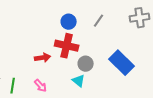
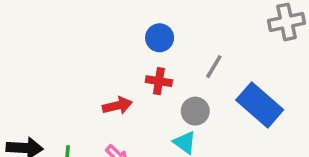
gray line: (99, 21) -> (214, 67), moved
red cross: (67, 46) -> (159, 81), size x0.6

